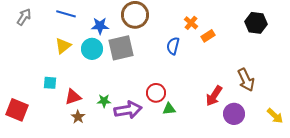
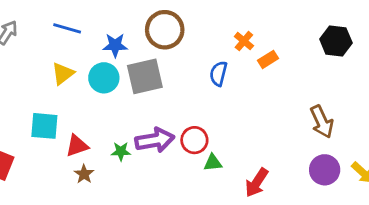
cyan square: (50, 83) -> (44, 126), size x1.5
red arrow: (214, 96) -> (257, 183), moved
purple arrow: (128, 110) -> (155, 140), moved
purple circle: (234, 114) -> (325, 170), moved

